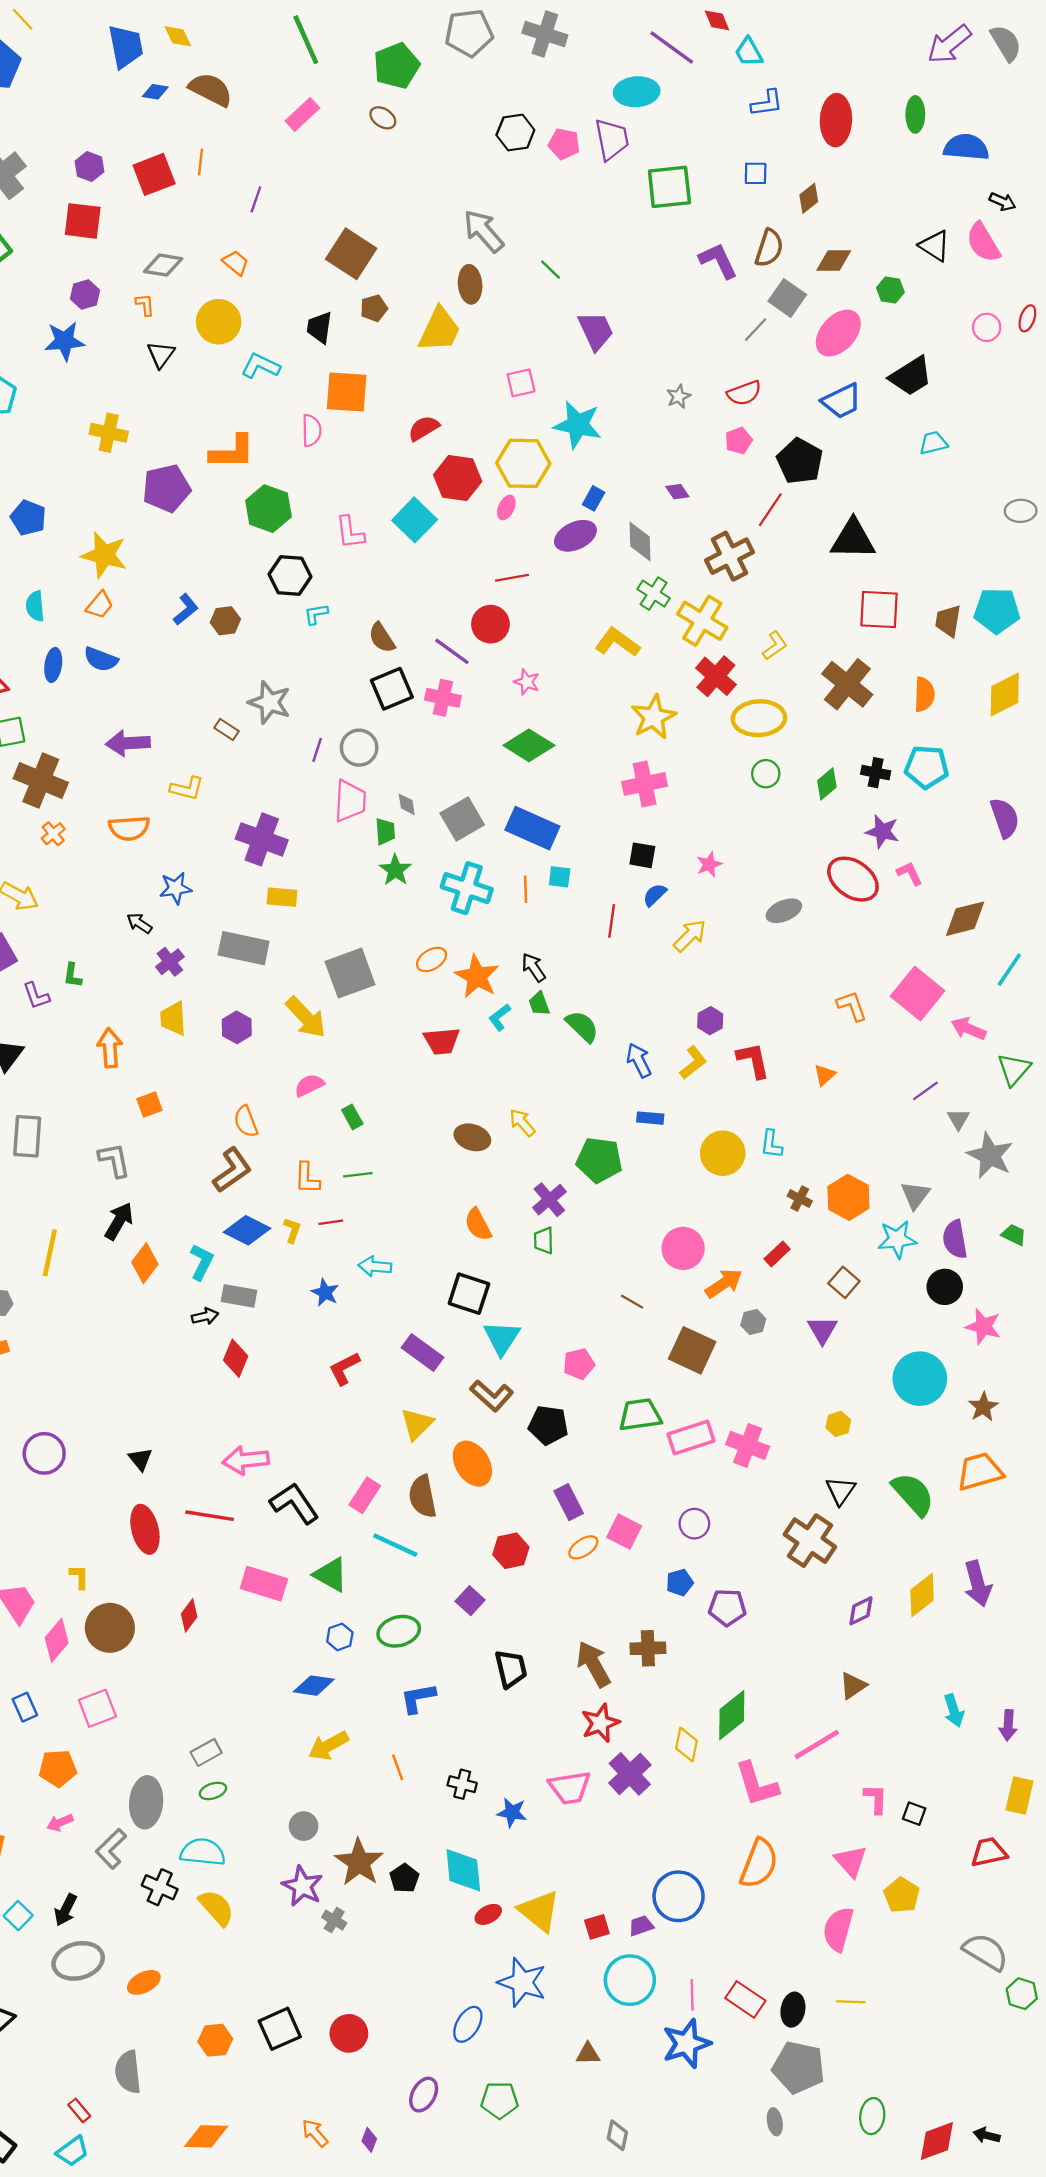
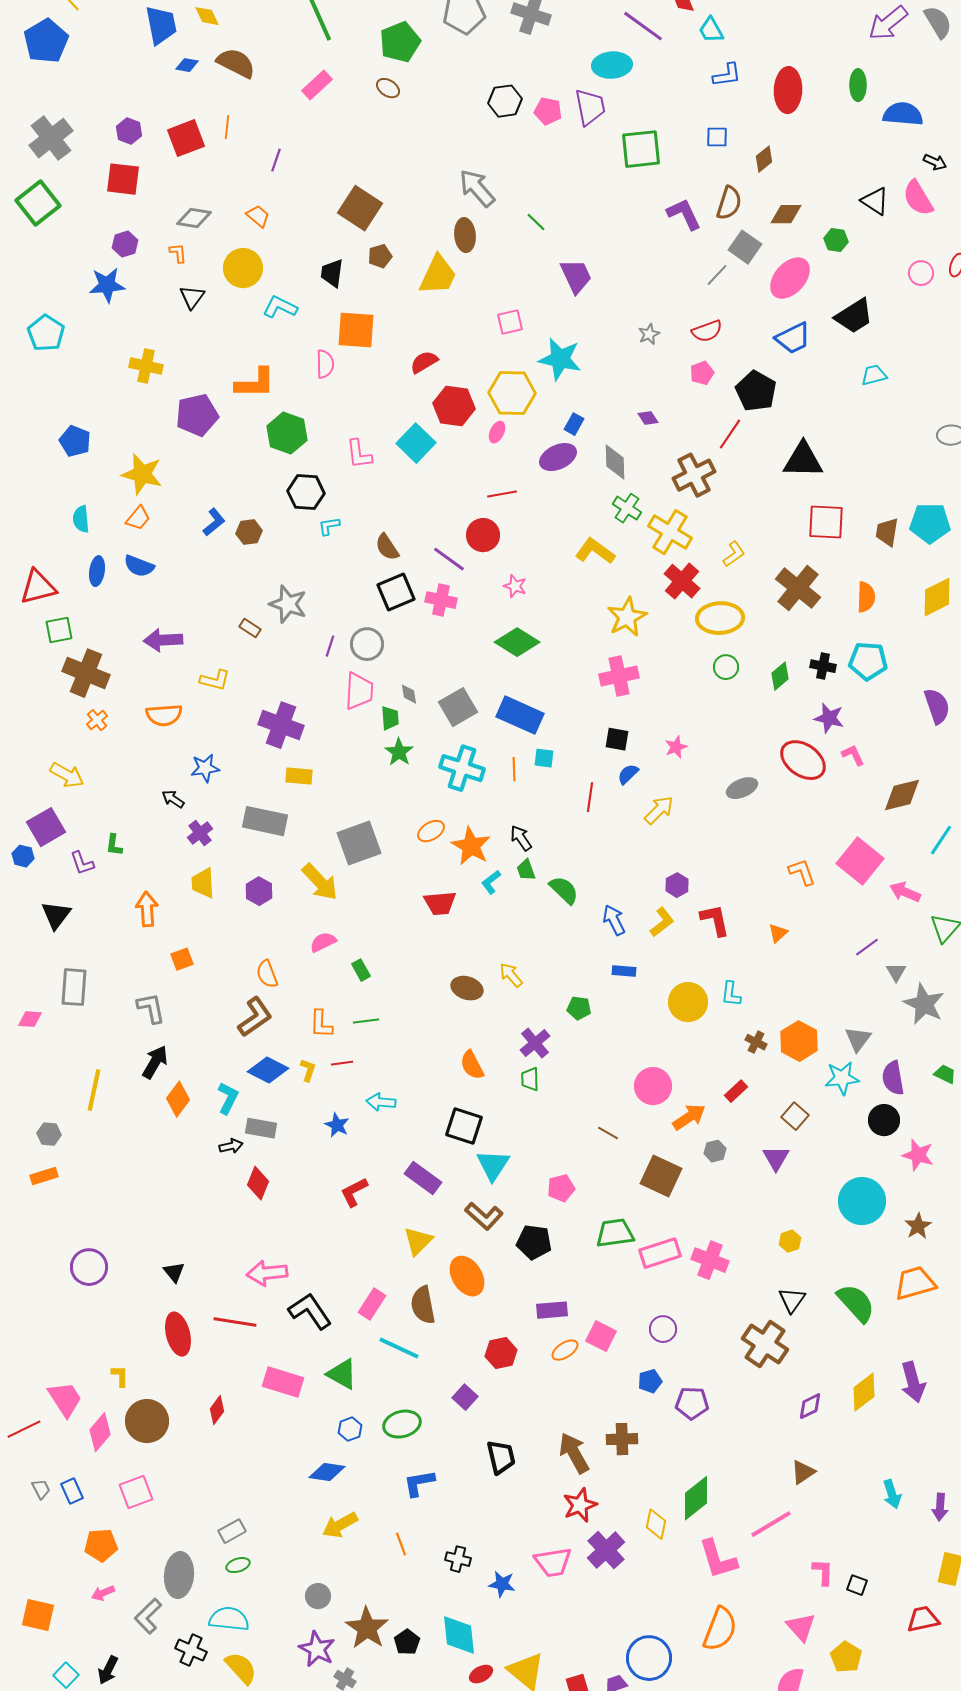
green pentagon: (599, 1160) -> (579, 1008), size x0.6
purple rectangle: (569, 1502) -> (552, 1310), turned -68

